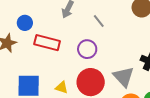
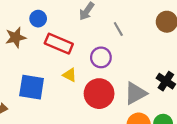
gray triangle: (124, 77) -> (135, 93), turned 35
yellow triangle: (62, 87) -> (70, 75), moved

